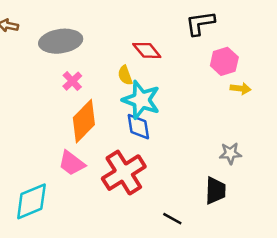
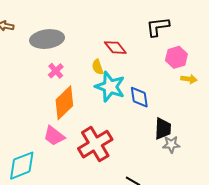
blue diamond: (138, 127) -> (139, 97), moved
gray star: (230, 153) -> (171, 144), moved
black trapezoid: (215, 191) -> (163, 129), moved

